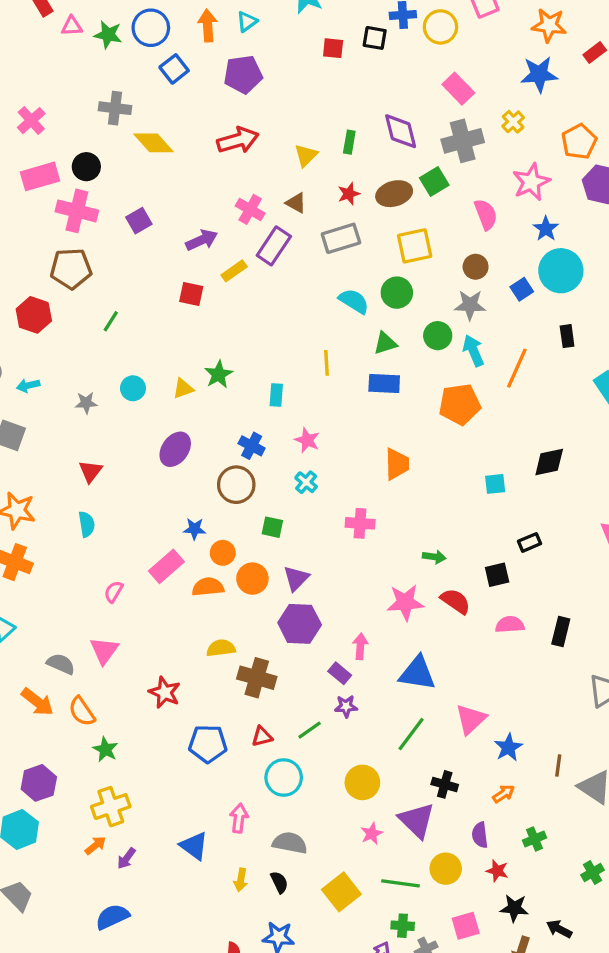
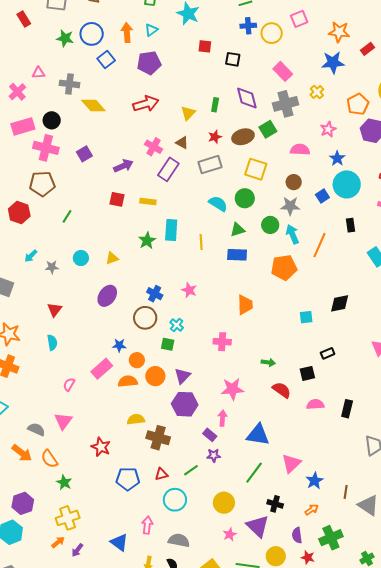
pink triangle: (72, 26) -> (38, 73), moved
black square: (375, 38) -> (233, 59), moved
pink star: (531, 182) -> (328, 129), size x0.7
pink semicircle: (486, 214) -> (300, 150), turned -66
yellow square: (415, 246) -> (256, 169), turned 30
yellow rectangle: (234, 271) -> (148, 201), moved, turned 42
green star: (219, 374) -> (147, 241), moved
cyan arrow: (28, 386) -> (31, 256), moved, turned -32
cyan rectangle: (276, 395) -> (171, 230), moved, size x1.5
cyan cross: (306, 482) -> (177, 325), moved
pink star: (405, 602) -> (232, 389), moved
green cross: (534, 839) -> (331, 538), size x1.6

